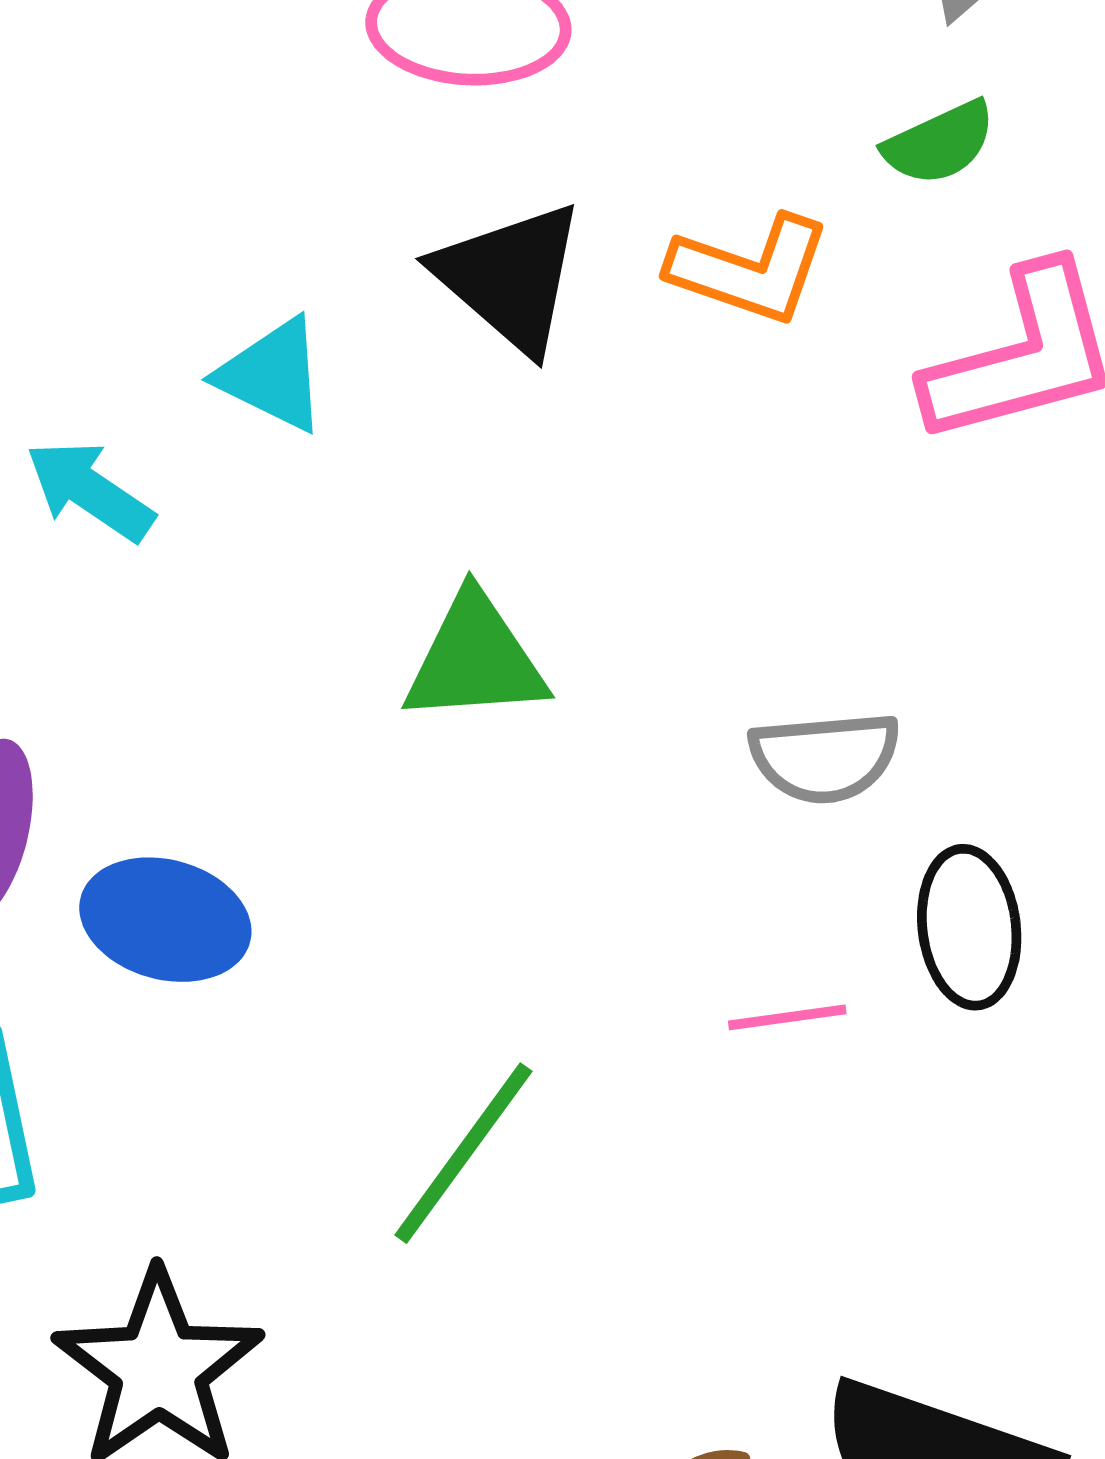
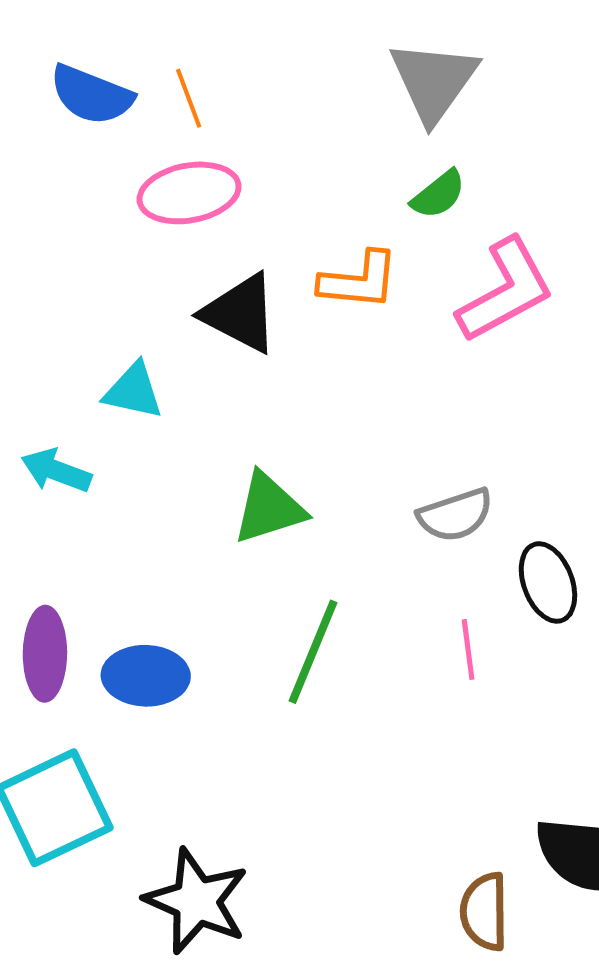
pink line: (787, 1017) -> (468, 649), turned -76
green line: (463, 1153) -> (313, 652), moved

